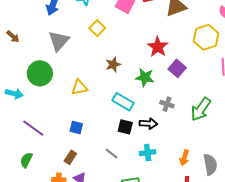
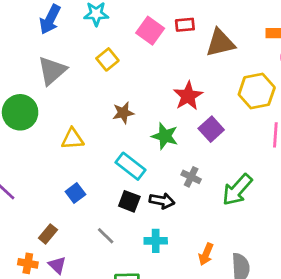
blue square: (76, 127) -> (75, 193), moved, turned 32

